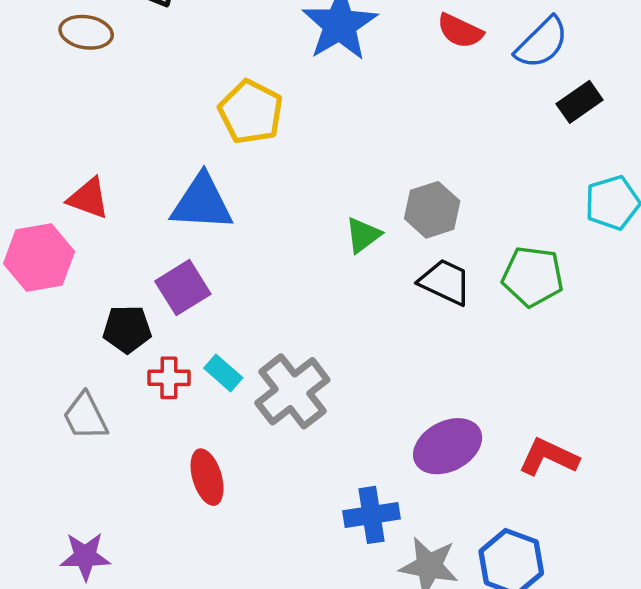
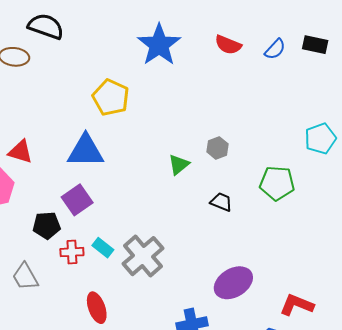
blue semicircle: (542, 43) -> (275, 49), size x0.7
black rectangle: (580, 102) -> (315, 45), moved, turned 50
gray hexagon: (432, 210) -> (218, 148), size x0.7
black trapezoid: (445, 282) -> (221, 202), moved, size x0.7
red L-shape: (548, 457) -> (297, 305), moved

